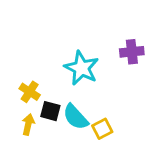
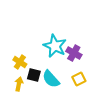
purple cross: (132, 52) -> (74, 53), moved, turned 35
yellow square: (102, 129) -> (79, 79), moved

